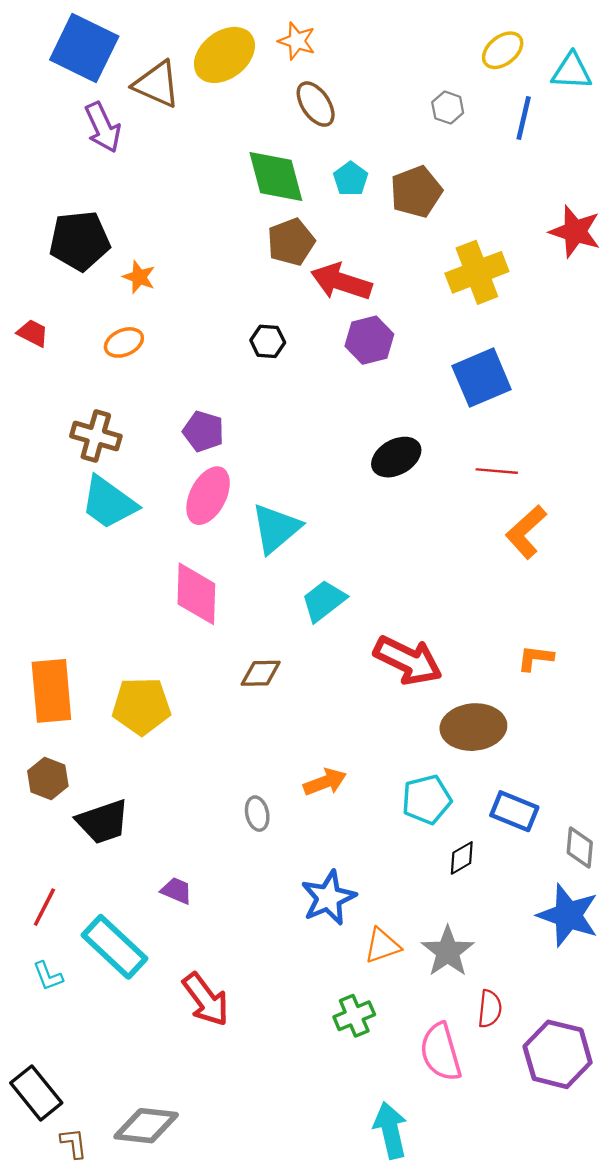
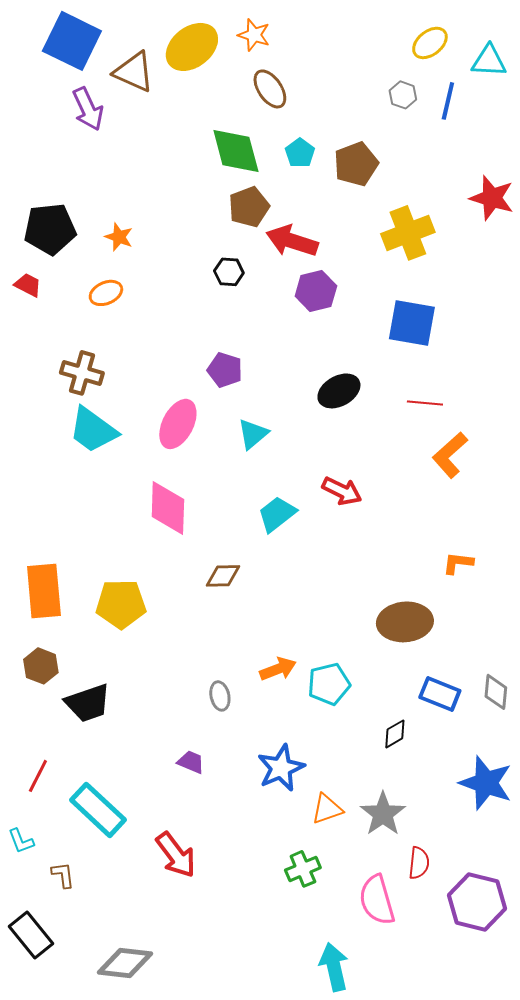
gray hexagon: (448, 108) -> (403, 95), moved
black pentagon: (79, 241) -> (50, 229), moved
black hexagon: (268, 341) -> (229, 272), moved
blue square: (482, 378) -> (412, 323), turned 33
purple pentagon: (203, 431) -> (225, 370), moved
cyan triangle: (276, 528) -> (253, 434), moved, size x0.7
red arrow: (408, 660) -> (342, 491), moved, size x0.7
cyan pentagon: (427, 800) -> (329, 684), moved
gray diamond: (580, 847) -> (496, 692), moved
purple trapezoid: (177, 891) -> (191, 762), moved
cyan L-shape: (48, 976) -> (21, 841), moved
brown L-shape: (74, 1143) -> (63, 875), moved

